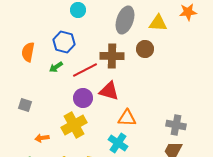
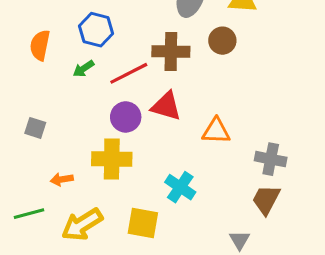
orange triangle: (127, 118) -> (216, 131), moved
yellow cross: (74, 125) -> (112, 159), turned 30

